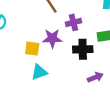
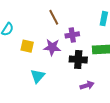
yellow square: (32, 49) -> (27, 46), moved
cyan triangle: (39, 72) -> (38, 76), turned -35

